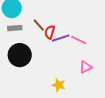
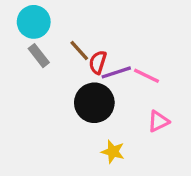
gray rectangle: (15, 28) -> (39, 56), turned 56
black circle: (20, 55) -> (94, 103), moved

